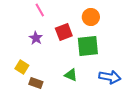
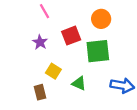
yellow square: (22, 67) -> (53, 71), moved
brown rectangle: (36, 83) -> (40, 92), turned 56

